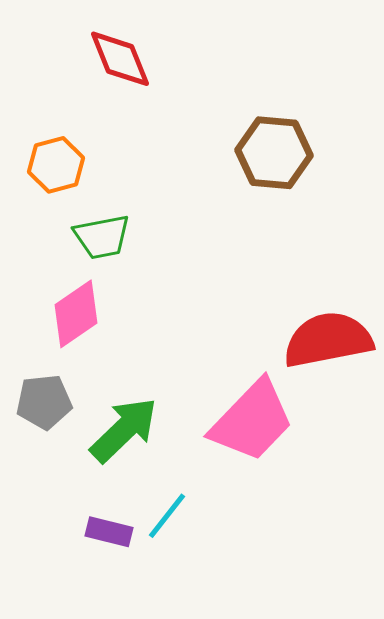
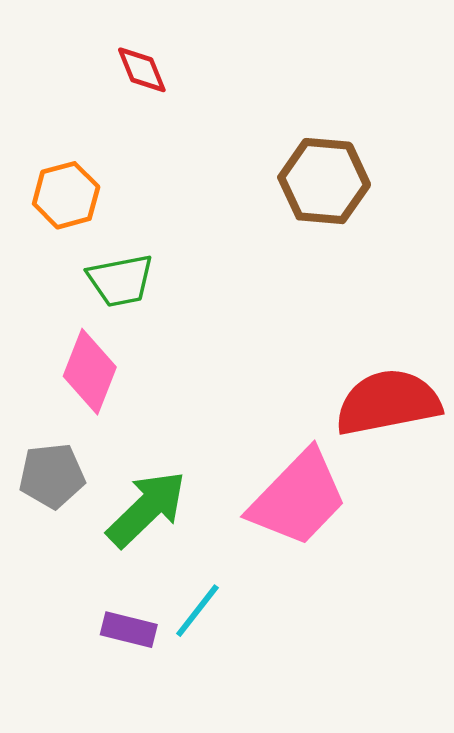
red diamond: (120, 59) -> (142, 70), size x0.7
pink diamond: (76, 314) -> (90, 372), turned -34

